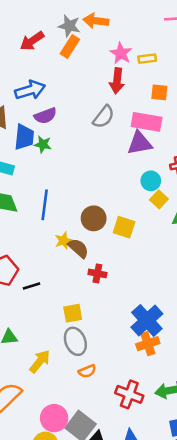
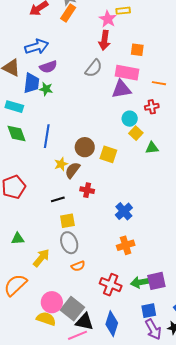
yellow rectangle: (147, 59) -> (123, 11), moved
brown semicircle: (78, 248) -> (73, 170), turned -96
black line: (32, 286) -> (58, 199), moved
blue cross: (147, 320) -> (124, 211), moved, size x0.7

